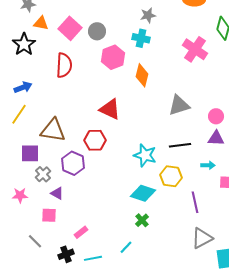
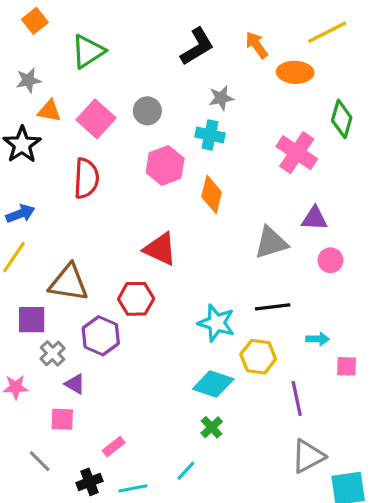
gray circle: (97, 31) -> (147, 111), moved
purple triangle: (216, 138) -> (314, 218), moved

